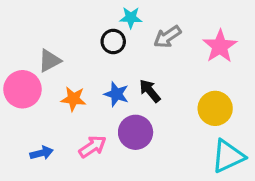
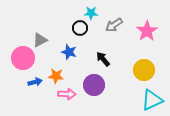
blue star: (116, 94) -> (69, 52), moved
orange star: (73, 99) -> (56, 76), moved
pink arrow: (93, 147) -> (67, 94), turned 36
blue arrow: (42, 153) -> (35, 82), moved

